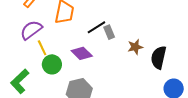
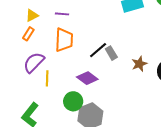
yellow line: (42, 48) -> (47, 78), turned 35
green circle: (52, 64) -> (73, 101), moved

